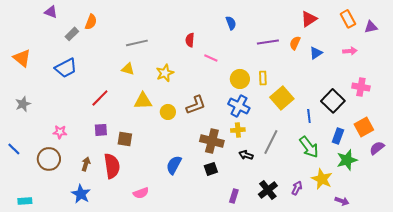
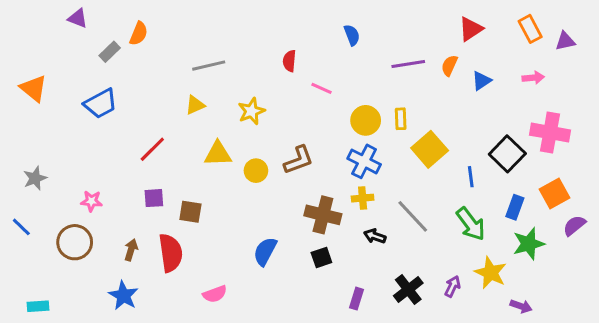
yellow triangle: (128, 69) -> (195, 105), turned -40
pink cross: (361, 87) -> (550, 133), size x1.4
gray star: (23, 104) -> (35, 178), moved
gray line: (271, 142) -> (413, 216), turned -70

